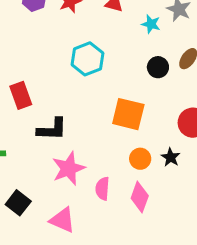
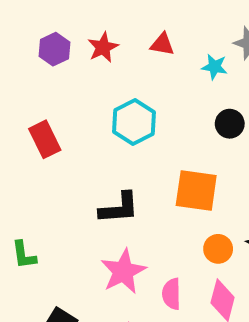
red rectangle: (21, 95) -> (45, 139), moved
black L-shape: (52, 129) -> (119, 208), moved

